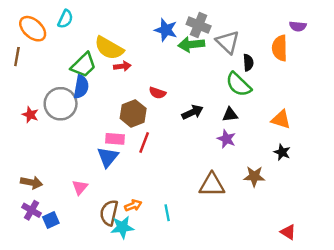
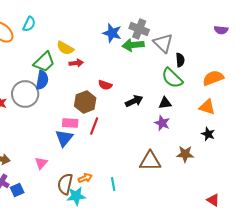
yellow semicircle: (109, 48) -> (65, 48), size x0.7
orange semicircle: (280, 48) -> (213, 78), moved, turned 70

